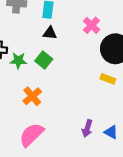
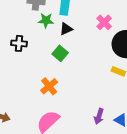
black triangle: (50, 33) -> (66, 29), turned -32
green star: (18, 61) -> (46, 20), moved

